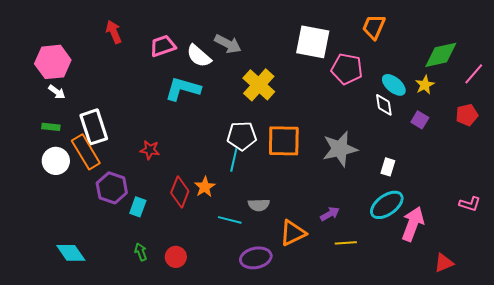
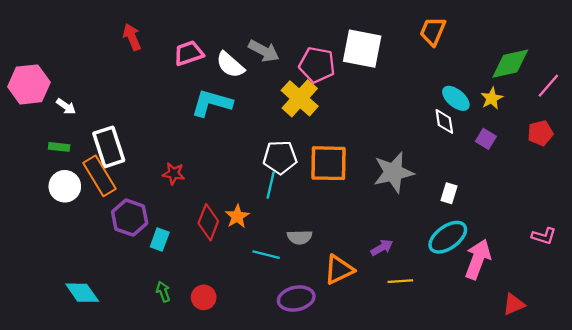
pink hexagon: (53, 62) -> (29, 84), moved
pink pentagon: (347, 69) -> (317, 65), moved

